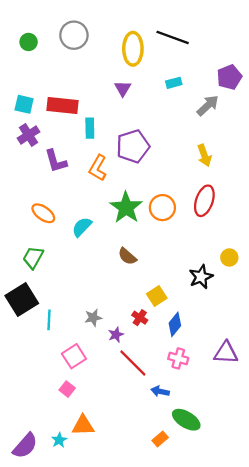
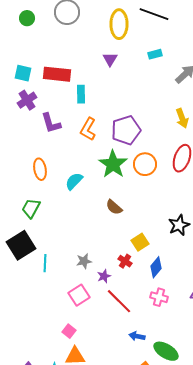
purple pentagon: (133, 146) -> (126, 130), moved
orange ellipse: (43, 213) -> (40, 169), turned 45
pink square: (74, 356) -> (79, 295), moved
pink square: (67, 389) -> (69, 331), moved
blue arrow: (160, 391) -> (137, 336), moved

